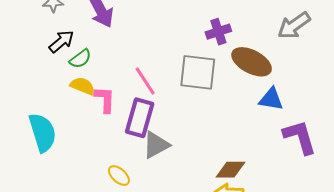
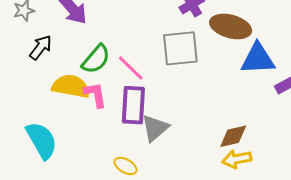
green semicircle: (80, 59) -> (96, 59), moved, size x1.4
yellow semicircle: (83, 86) -> (71, 86), size x1.5
blue triangle: (271, 99) -> (258, 59), size x1.4

